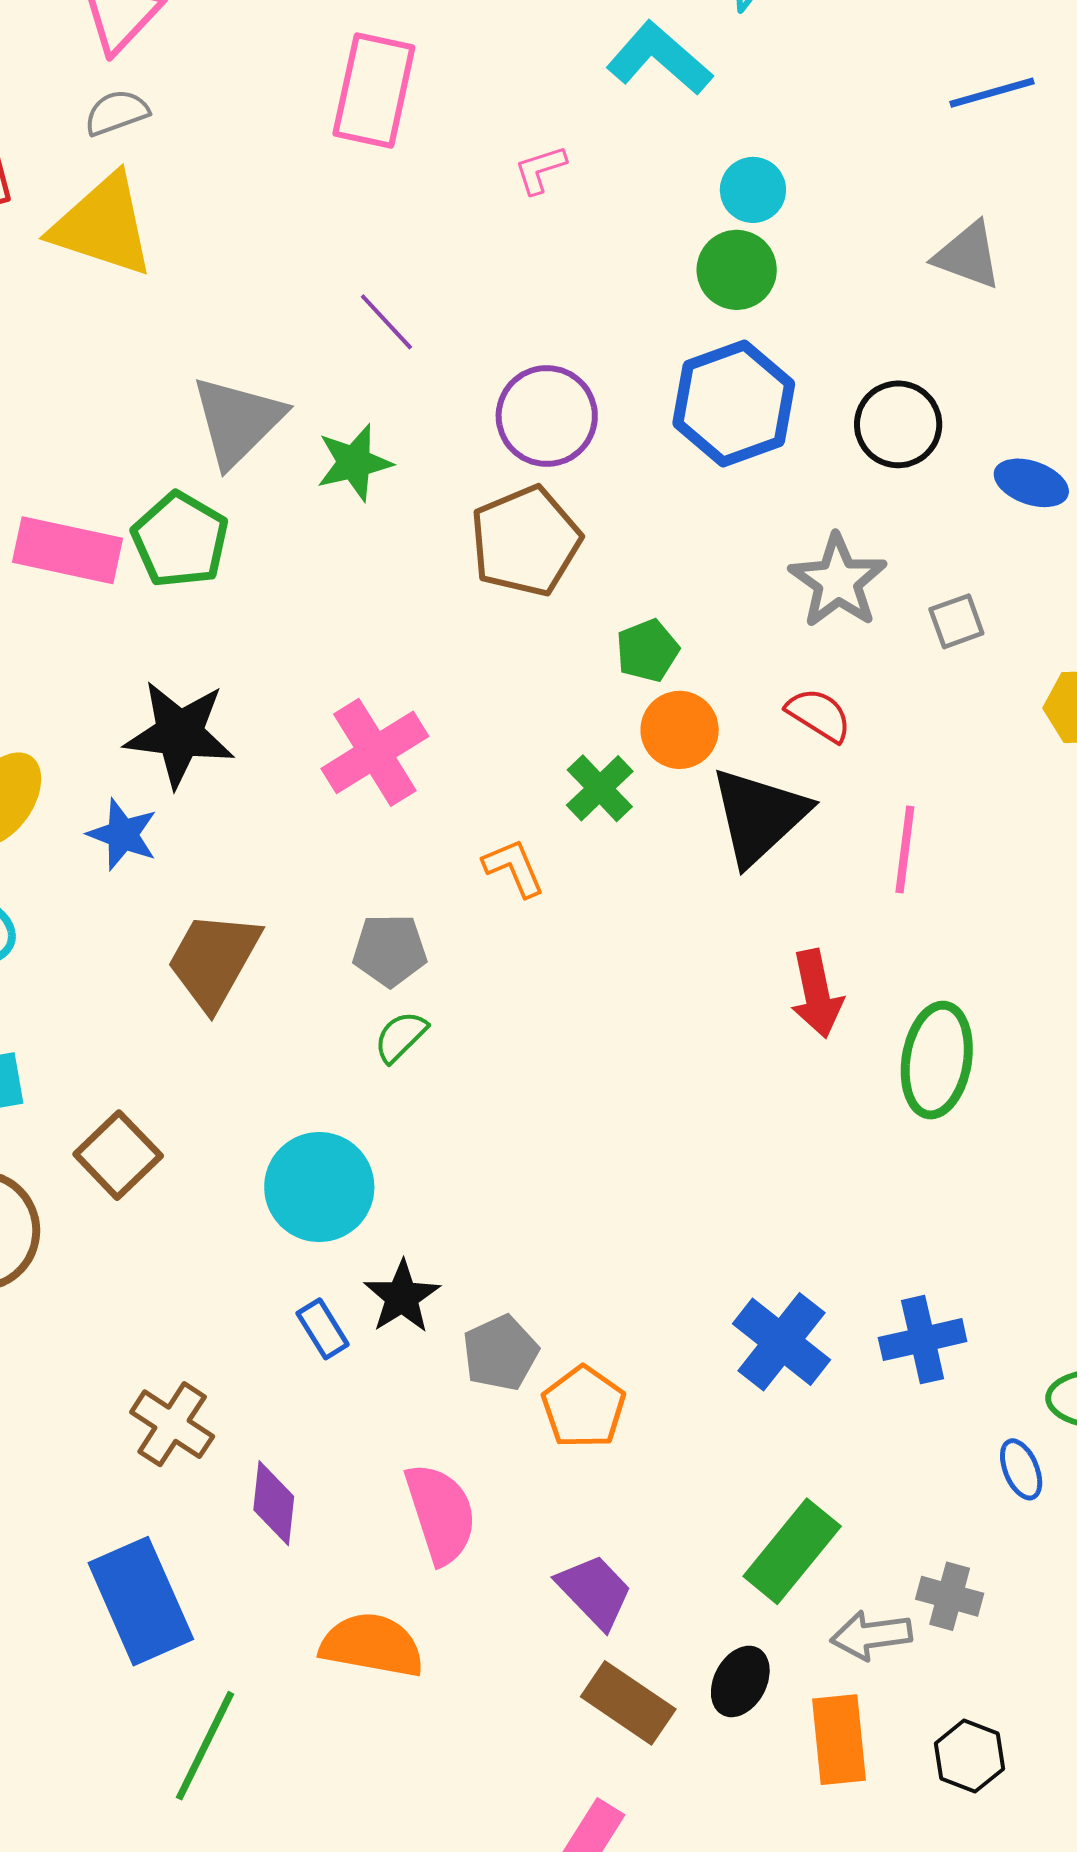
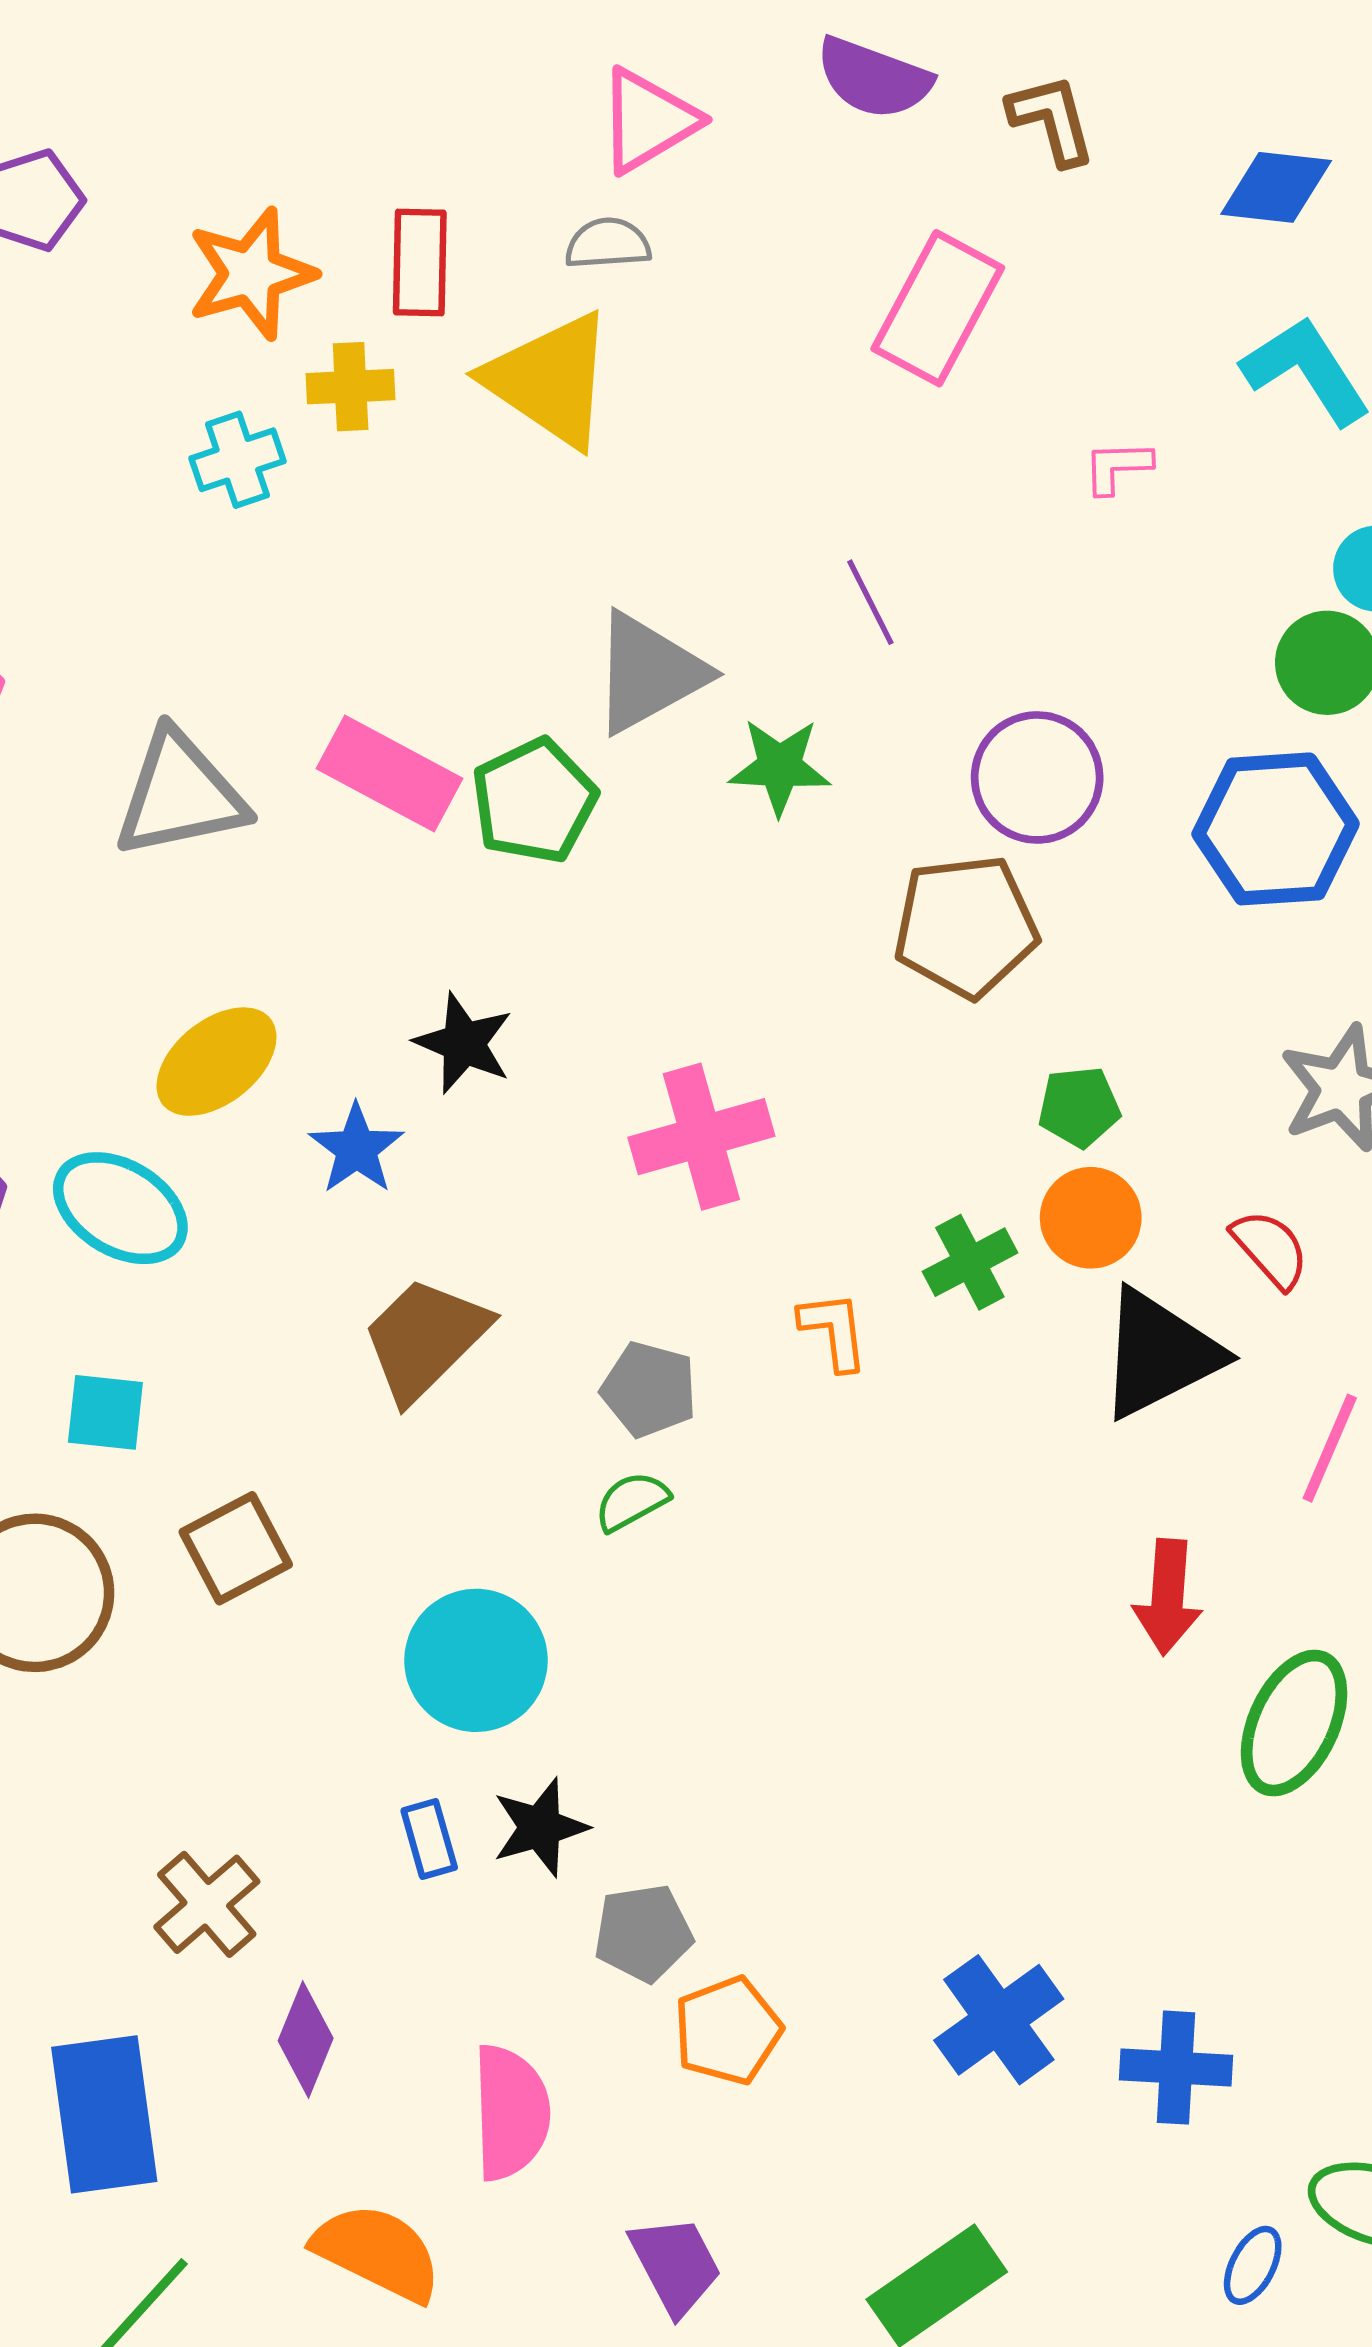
black star: (179, 734) -> (464, 1043), size x0.7
blue ellipse: (1021, 1469) -> (1253, 2265), turned 34

